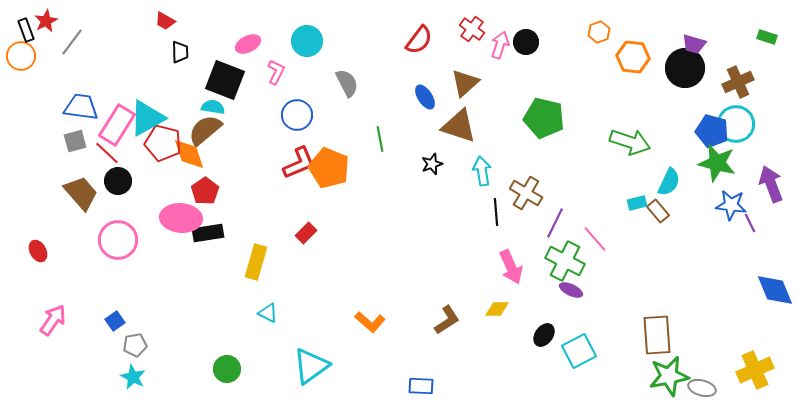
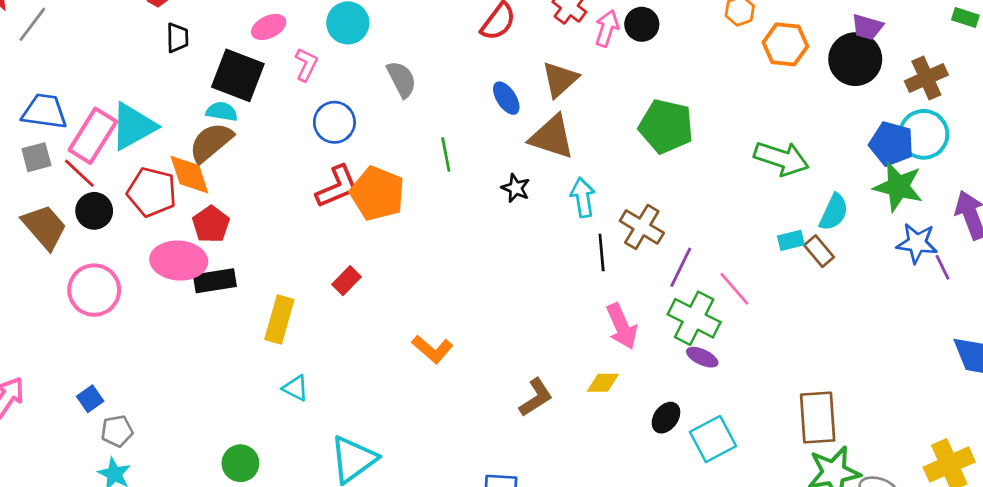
red pentagon: (163, 143) -> (152, 192), moved
black star: (432, 164) -> (516, 188), turned -30
orange L-shape: (370, 322) -> (432, 349), moved

